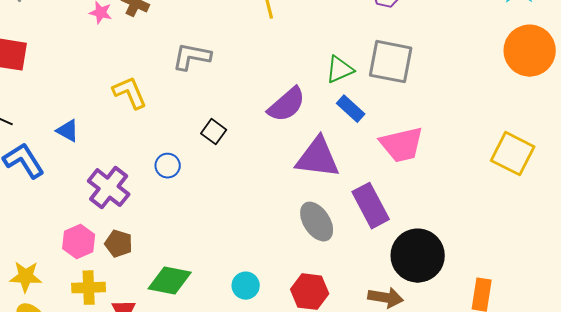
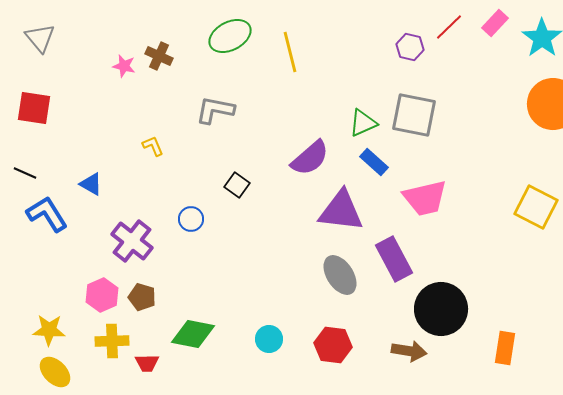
yellow L-shape: (130, 93) -> (153, 146), size x0.6

